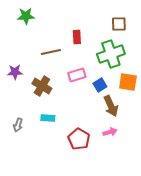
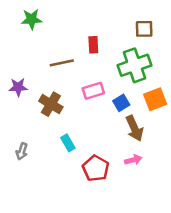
orange square: (128, 82) -> (155, 99), turned -30
cyan rectangle: (48, 118) -> (68, 143), moved, turned 56

